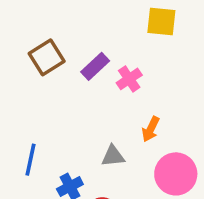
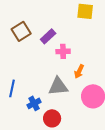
pink cross: (129, 79) -> (63, 51), moved, turned 32
gray triangle: (113, 156) -> (58, 86), size x1.5

